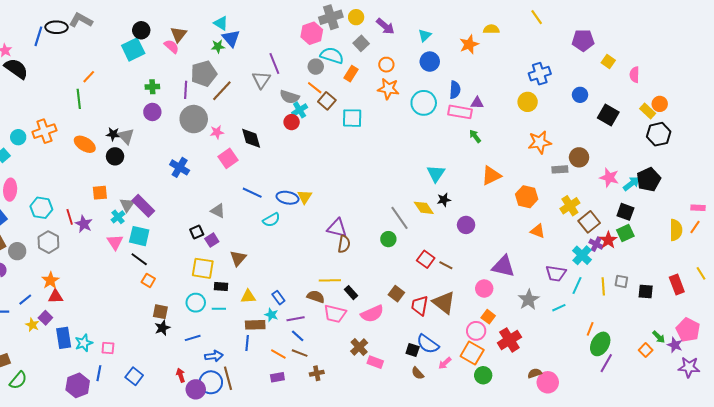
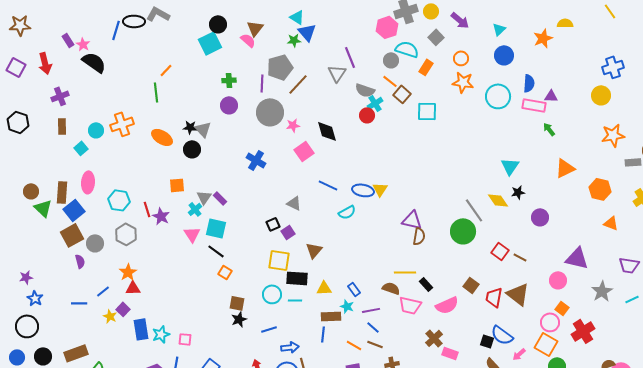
purple rectangle: (143, 206) -> (220, 198), size x0.6
green circle: (388, 239) -> (463, 231), size x1.6
black rectangle: (221, 286) -> (297, 278), size x1.5

